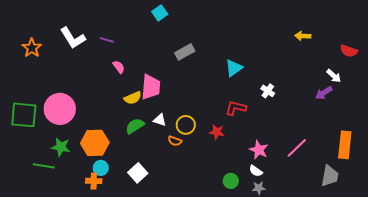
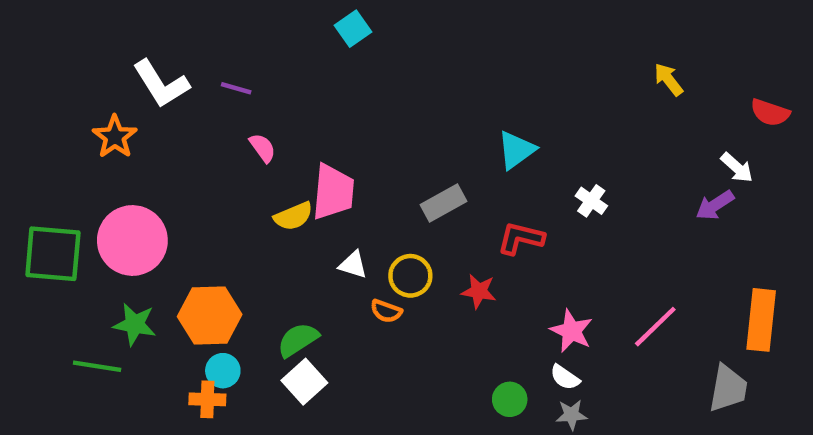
yellow arrow: (303, 36) -> (669, 79), turned 49
orange star: (32, 48) -> (115, 137), moved
gray rectangle: (185, 52) -> (443, 203), moved
green semicircle: (135, 126) -> (298, 340), moved

